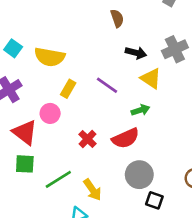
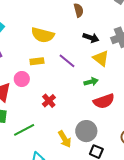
yellow semicircle: (50, 57) -> (43, 35), moved
yellow rectangle: (68, 89) -> (37, 61), turned 48
red semicircle: (126, 138) -> (104, 101), moved
yellow arrow: (92, 190) -> (65, 139), moved

